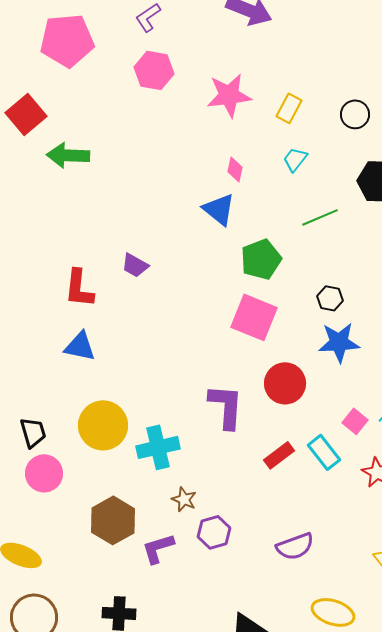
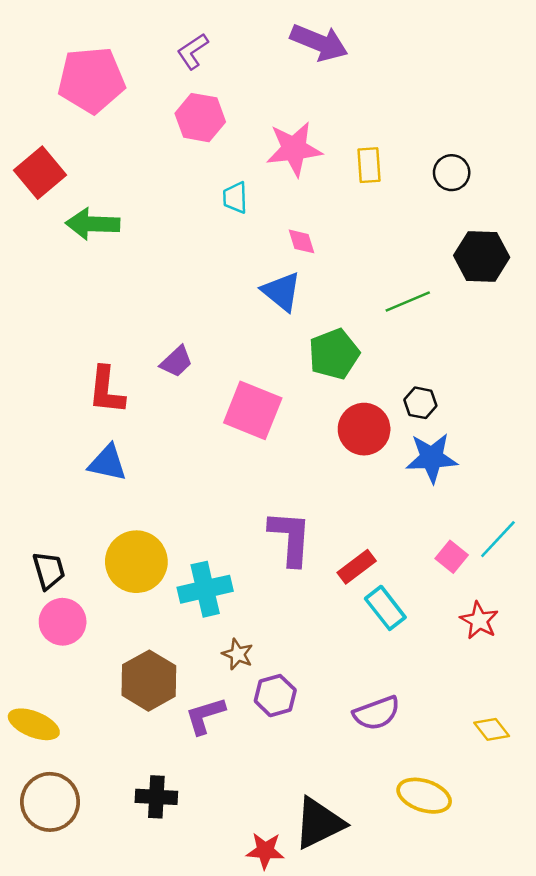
yellow rectangle: (289, 108) -> (369, 165), turned -32
cyan trapezoid: (295, 159) -> (235, 198), moved, turned -40
pink diamond: (235, 169) -> (301, 241), turned -30
purple trapezoid: (135, 265) -> (176, 362), turned -72
pink square: (254, 317) -> (253, 410), moved
red circle: (285, 383) -> (364, 429), moved
cyan rectangle: (324, 452) -> (385, 608), moved
red rectangle: (279, 455) -> (357, 567), moved

